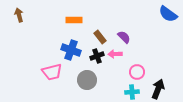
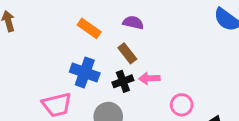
orange rectangle: (74, 20) -> (89, 28), turned 35
purple semicircle: (124, 37) -> (133, 23), moved, turned -32

